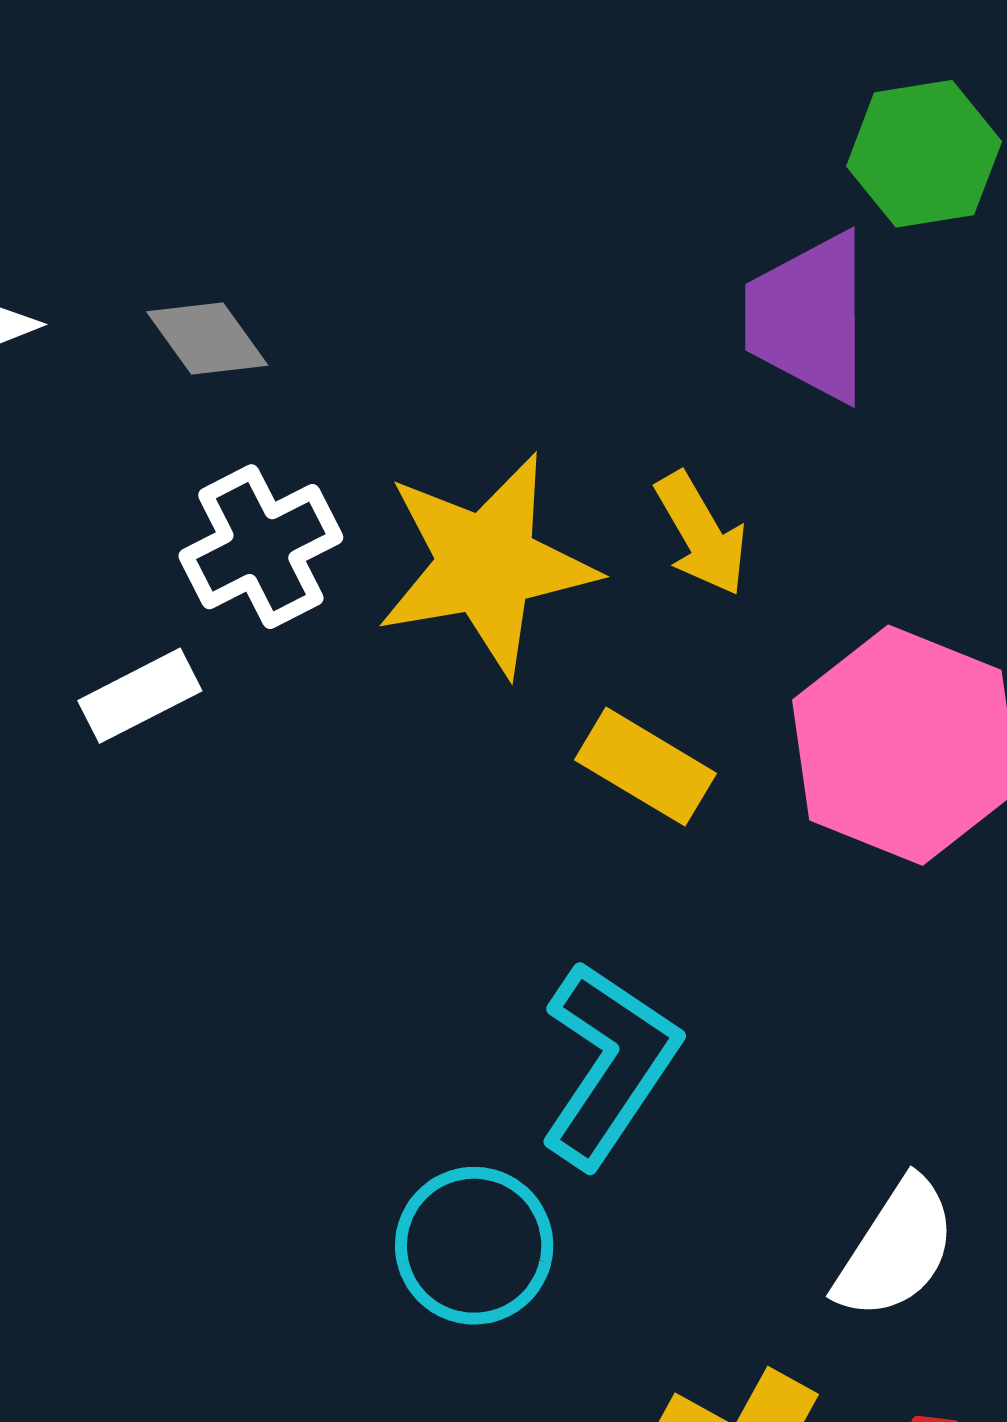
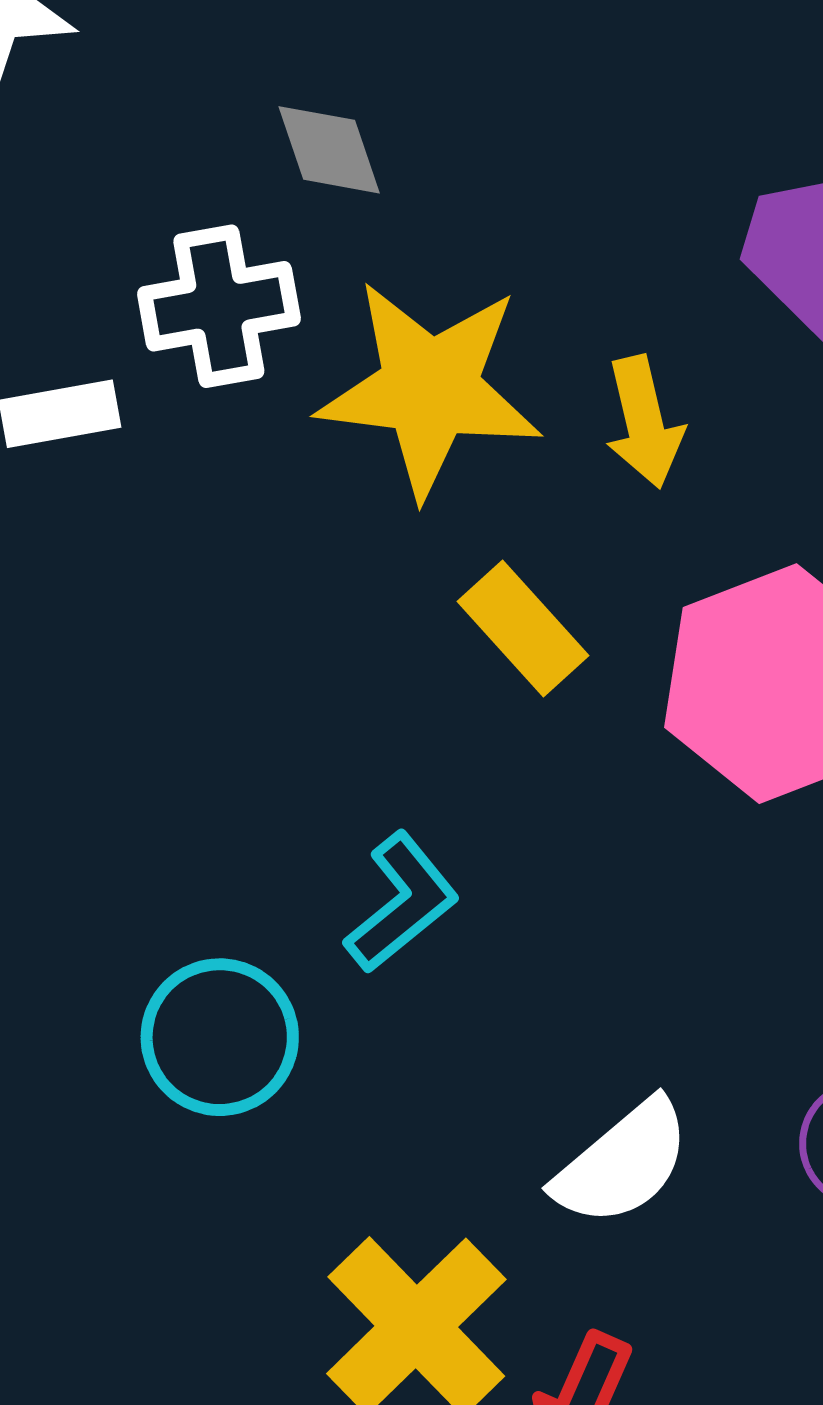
gray diamond: (207, 338) -> (329, 150), moved
cyan L-shape: (609, 1064) -> (402, 903), size x0.7

